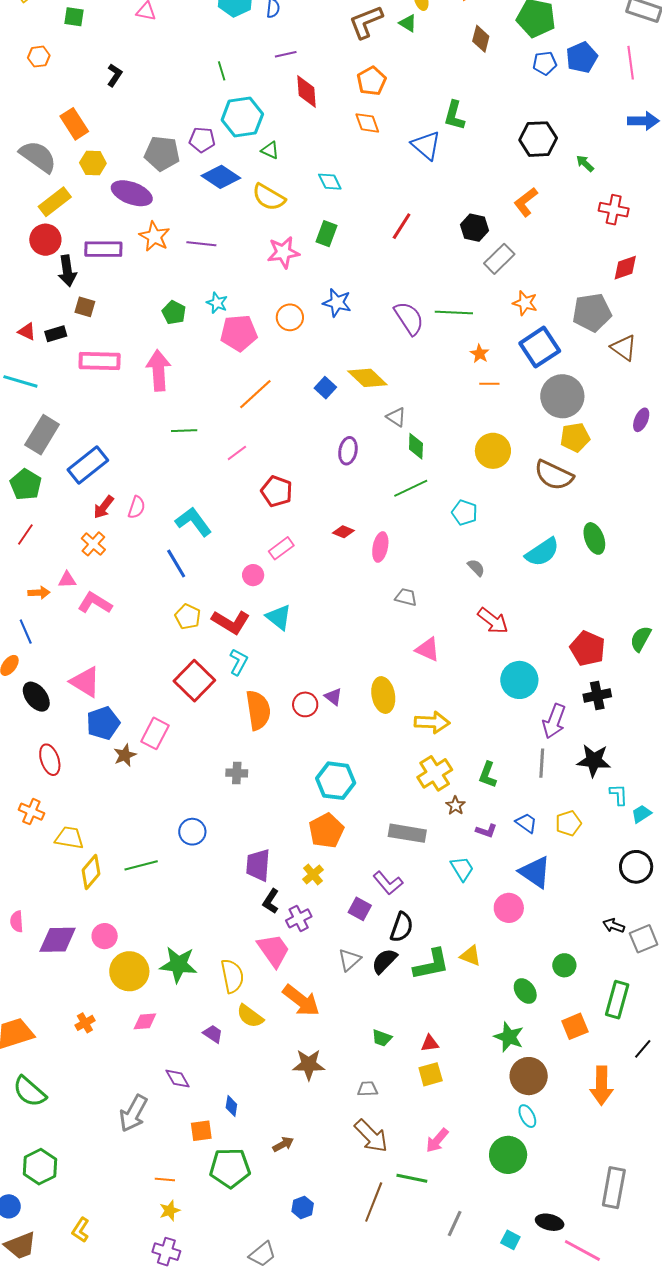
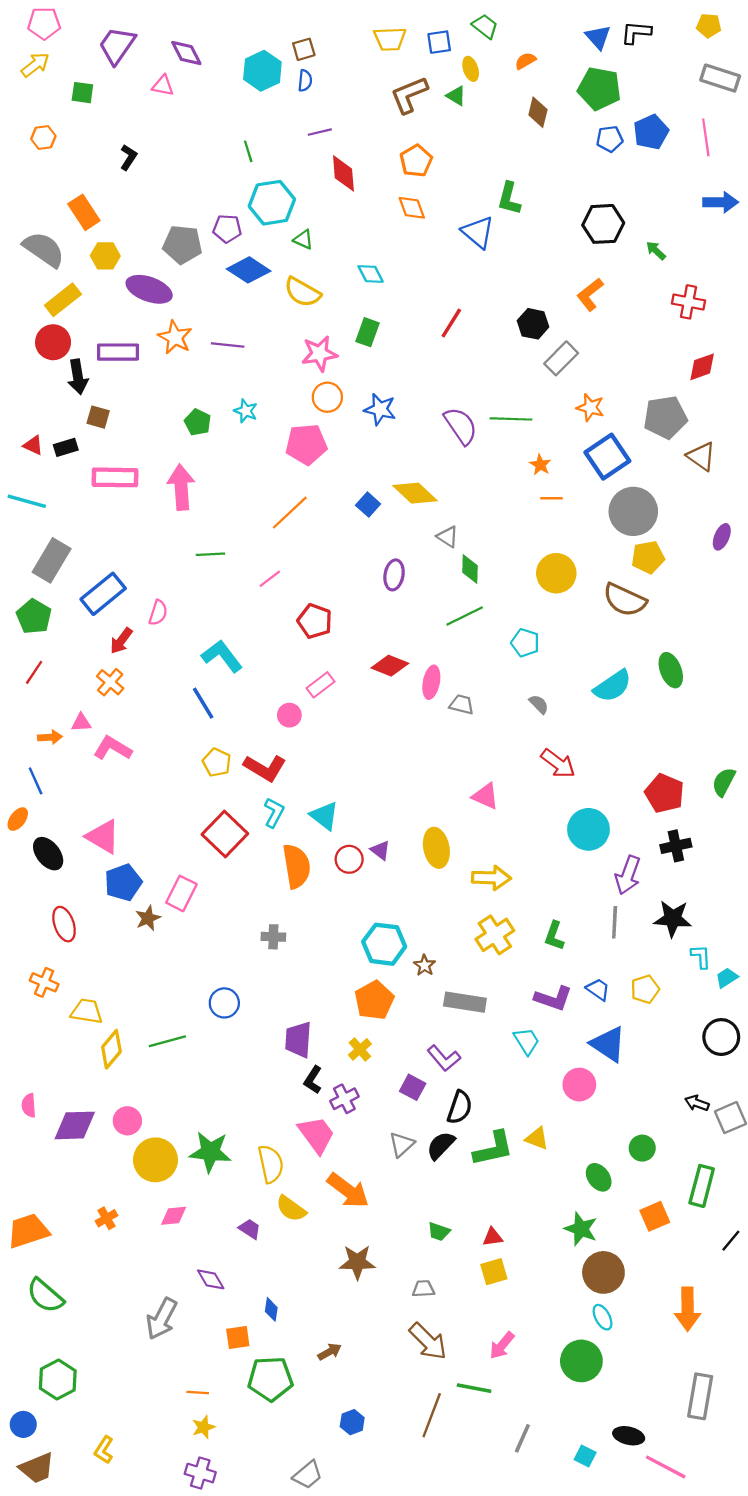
orange circle: (290, 317) -> (327, 397), moved
pink pentagon: (239, 333) -> (306, 444), moved
pink semicircle: (137, 507) -> (158, 613), moved
red diamond: (343, 532) -> (390, 666), size x1.5
gray trapezoid: (406, 597) -> (462, 704), moved
cyan triangle: (279, 617) -> (324, 816), moved
brown star: (455, 806) -> (424, 965), moved
purple L-shape: (486, 831) -> (553, 998), size x1.6
orange arrow: (602, 1086) -> (688, 1309), moved

